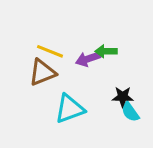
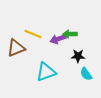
brown triangle: (42, 72) -> (16, 48), moved
black star: (123, 97) -> (78, 56), moved

